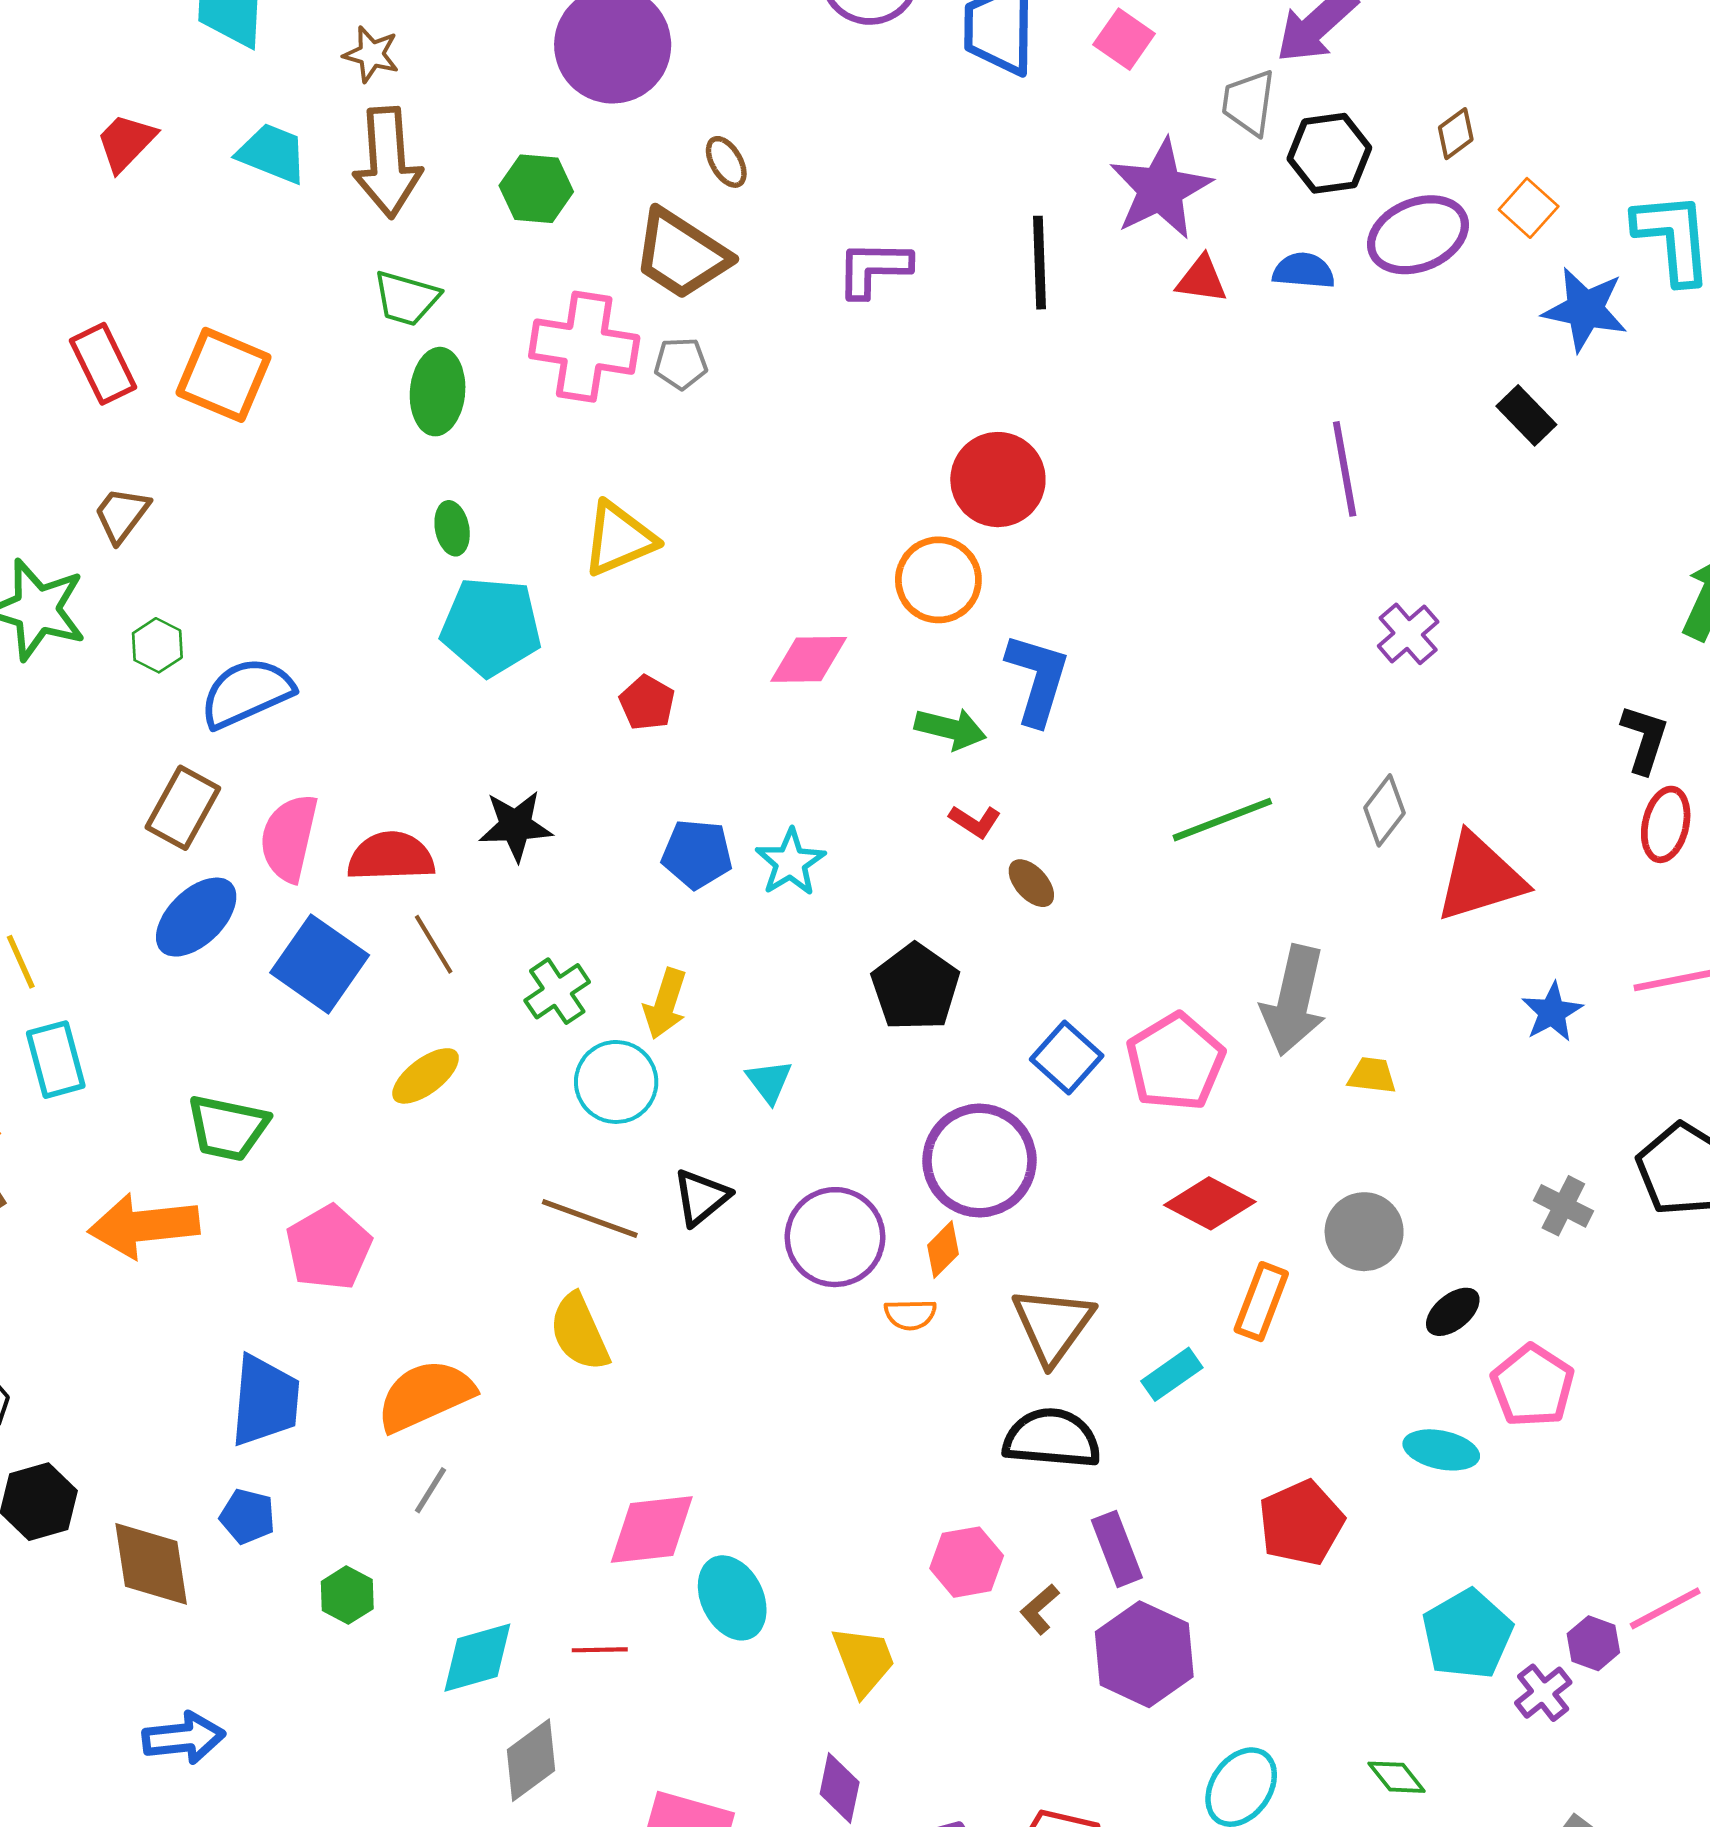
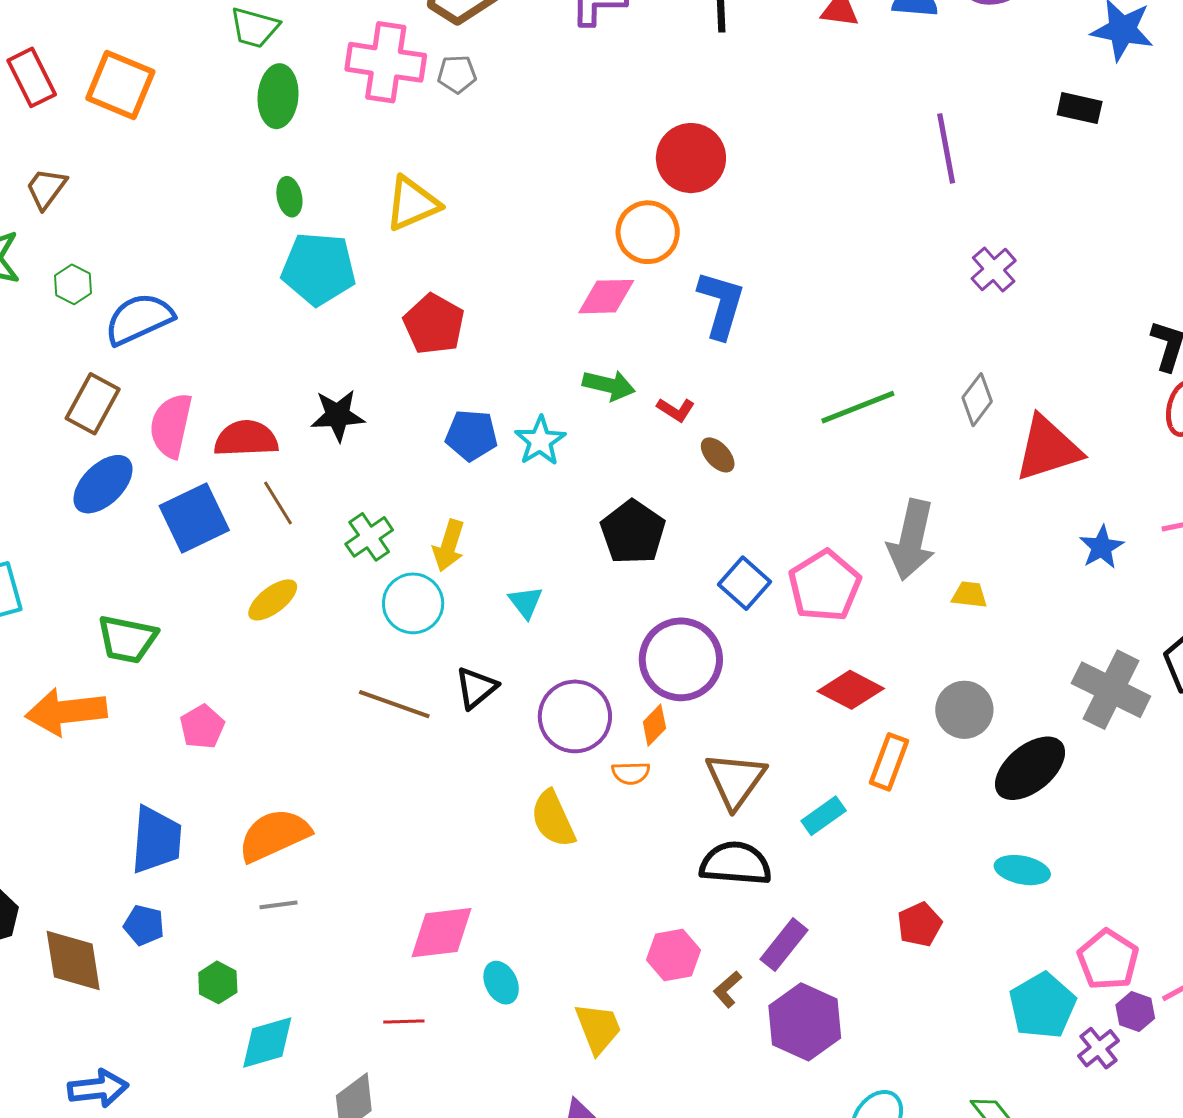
black rectangle: (1526, 415) -> (1080, 108), turned -33
pink diamond: (809, 659) -> (606, 297), moved
red pentagon: (647, 703) -> (434, 324), size x1.5
green arrow: (950, 729) -> (609, 385), moved
blue square: (320, 964) -> (194, 518), turned 30
gray cross: (1563, 1206) -> (1111, 690), size x1.8
pink pentagon: (329, 1248) -> (202, 727), size x0.7
black ellipse: (1453, 1312) -> (1030, 768), size x1.8
yellow semicircle: (579, 1332) -> (553, 819), moved
pink pentagon: (1533, 1386) -> (1108, 960), moved
gray line: (431, 1490) -> (278, 905), turned 51
red pentagon: (1301, 1523) -> (920, 924), size x0.7
purple rectangle: (1117, 1549) -> (784, 945), turned 60
cyan ellipse: (732, 1598) -> (501, 983), size x0.7
cyan diamond: (477, 1658) -> (267, 1042), moved

